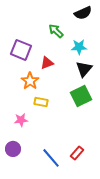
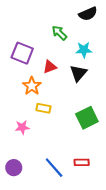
black triangle: (84, 69) -> (78, 73), moved
green square: (81, 96) -> (87, 118), moved
purple circle: (13, 149) -> (14, 168), moved
red rectangle: (77, 153) -> (82, 162), turned 48

